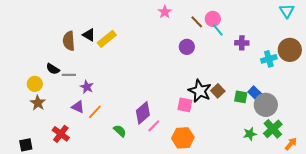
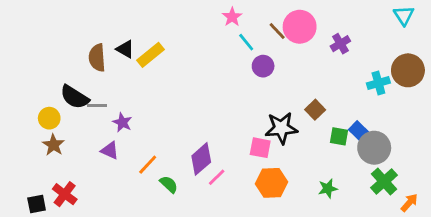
pink circle: (213, 19) -> (300, 27), size x1.5
cyan line: (218, 30) -> (246, 42), moved
purple cross: (242, 43) -> (340, 44), moved, turned -32
black semicircle: (53, 69) -> (75, 97), size x1.5
black star: (200, 91) -> (281, 128), turned -30
brown square: (218, 91) -> (315, 110), moved
orange line: (95, 112) -> (148, 165), moved
red cross: (61, 134) -> (65, 194), moved
green star: (250, 134) -> (328, 188), moved
orange hexagon: (183, 138) -> (271, 183), moved

